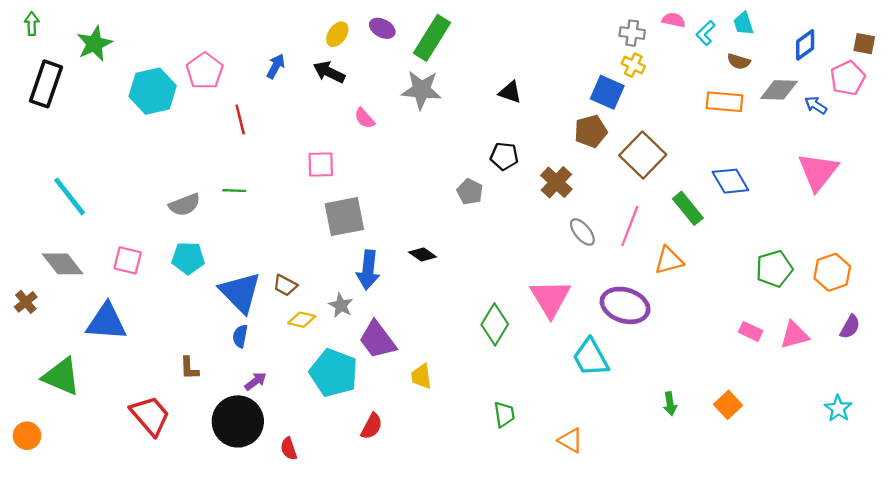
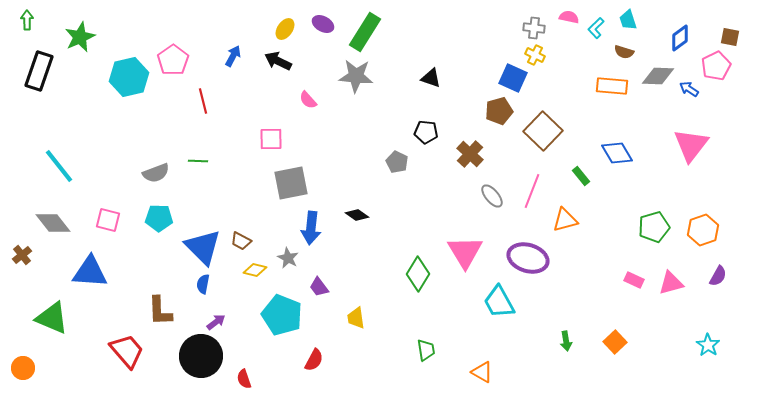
green rectangle: (688, 208) -> (581, 176), size x0.7
purple trapezoid: (378, 340) -> (319, 287), size x0.6
brown L-shape: (189, 368) -> (160, 311), size x1.5

